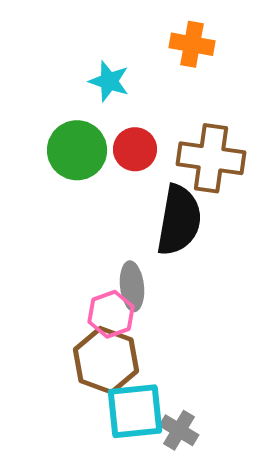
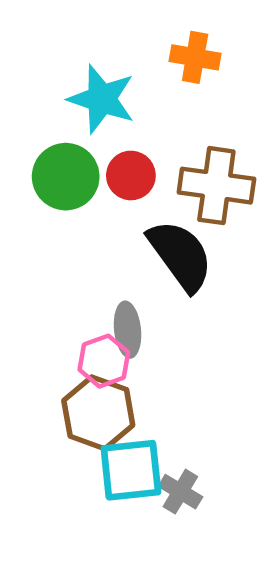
cyan star: (109, 81) -> (102, 99), size x1.5
black semicircle: (179, 220) -> (180, 255), turned -46

